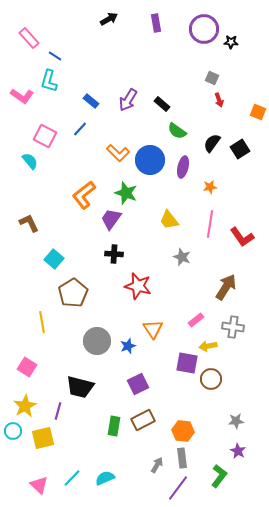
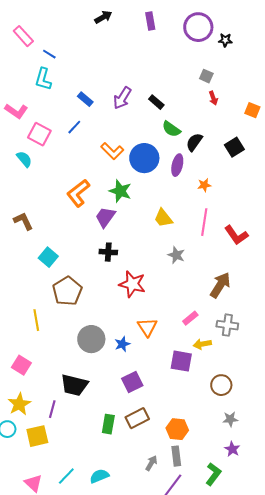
pink L-shape: (22, 96) -> (16, 111), moved
black semicircle: (212, 143) -> (194, 142), moved
brown circle: (211, 379) -> (221, 385), moved

